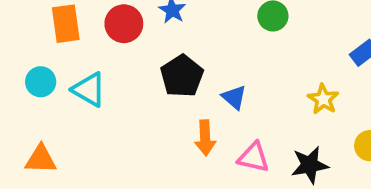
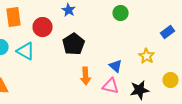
red circle: (124, 24) -> (43, 27), moved
blue triangle: (234, 97) -> (116, 66), moved

